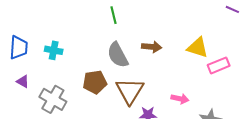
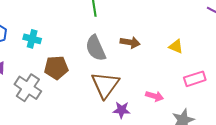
yellow triangle: (198, 48) -> (176, 46), size x0.7
pink rectangle: (219, 65) -> (195, 79), moved
brown pentagon: (95, 82) -> (56, 68), moved

